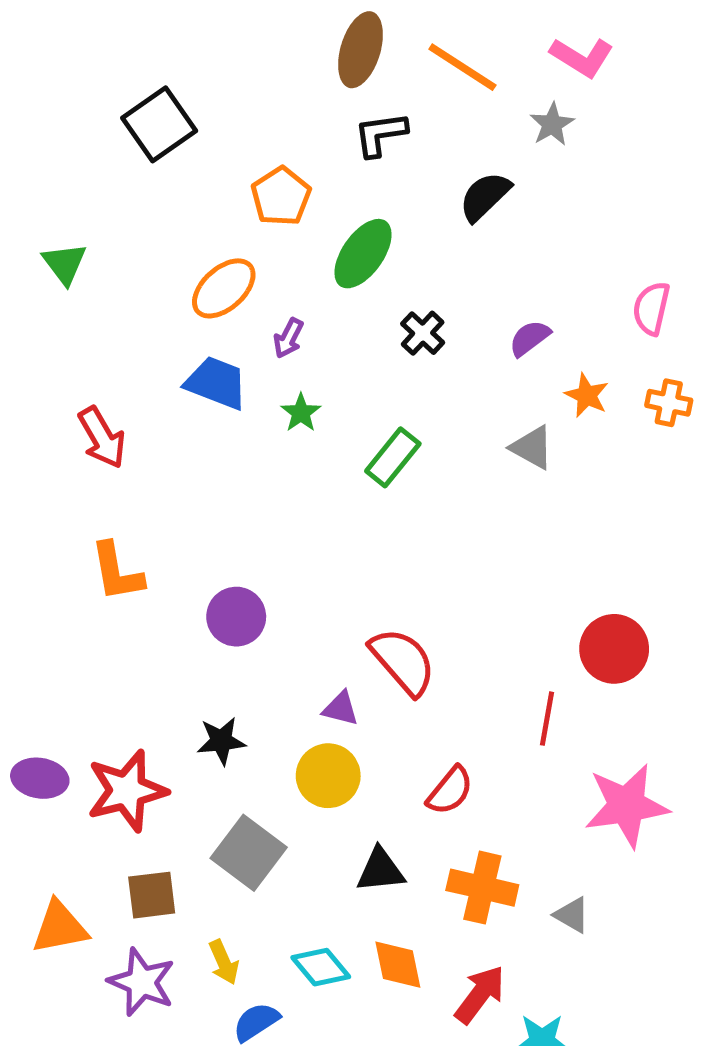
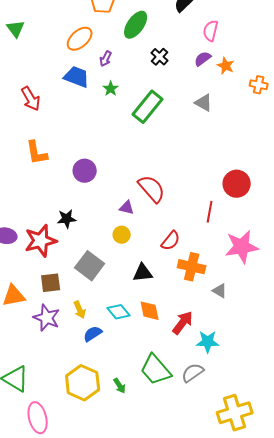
pink semicircle: (651, 308) -> (211, 31), moved
orange star: (587, 395) -> (226, 66), moved
green rectangle: (393, 457) -> (148, 107), size x1.4
black star: (221, 741) -> (67, 219), moved
yellow circle: (328, 776) -> (122, 235), size x0.7
orange cross: (482, 888) -> (192, 267), moved

